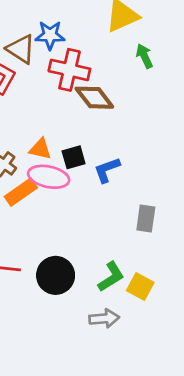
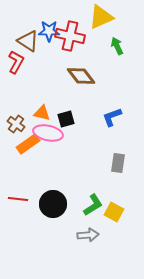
red cross: (69, 70) -> (70, 36), moved
blue L-shape: (107, 170) -> (112, 117), moved

